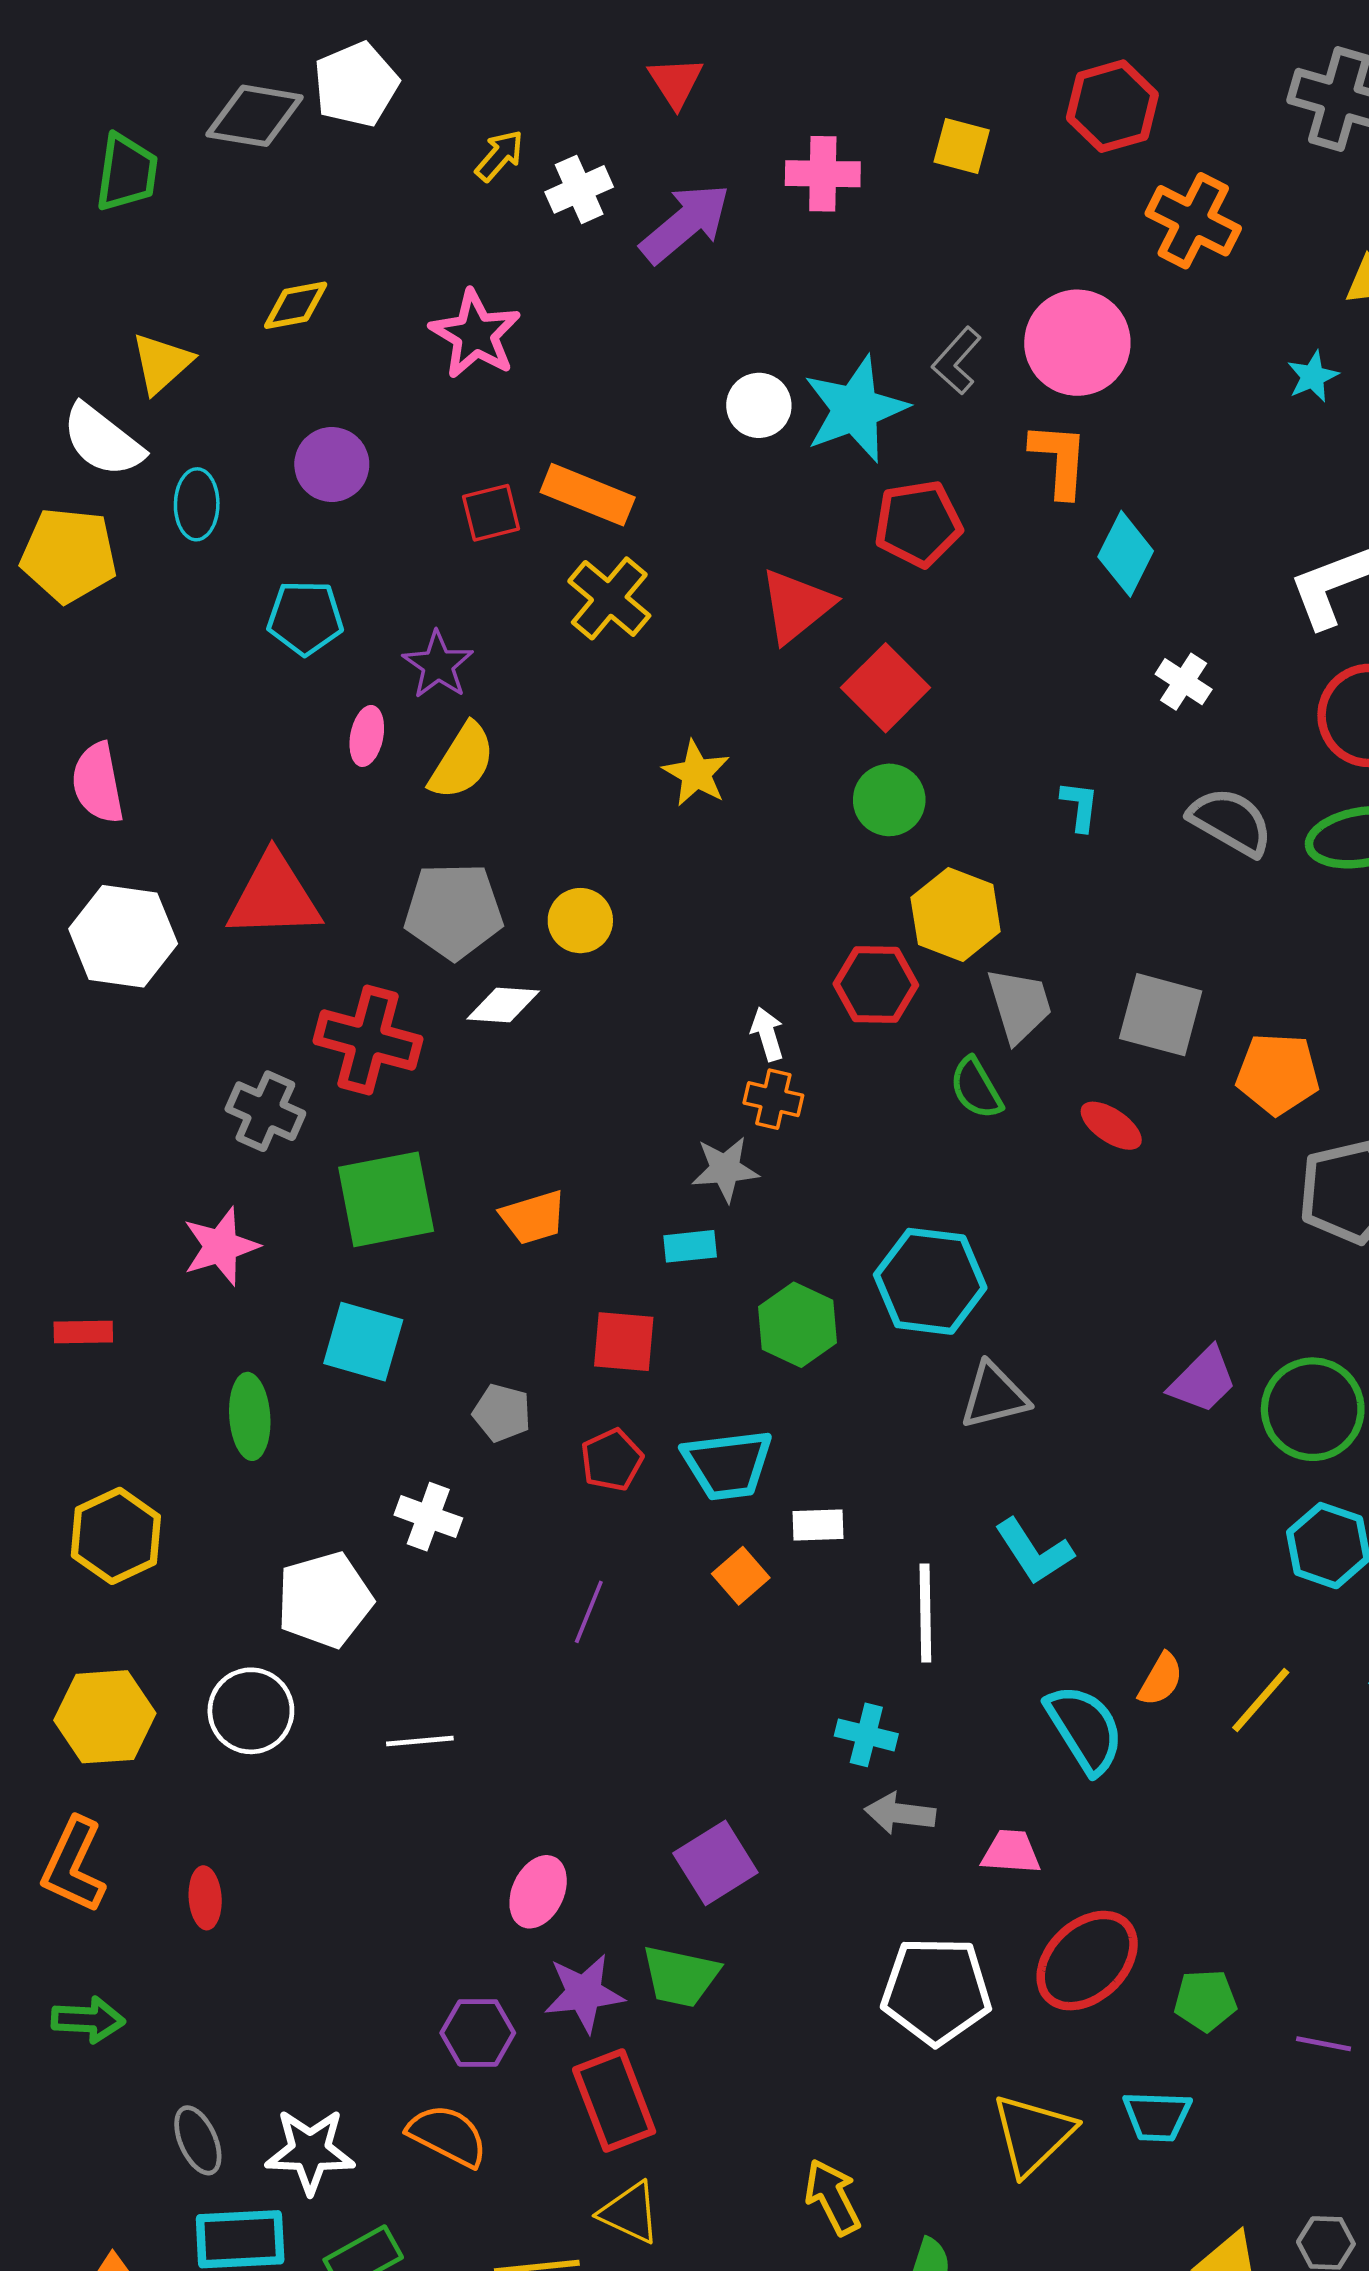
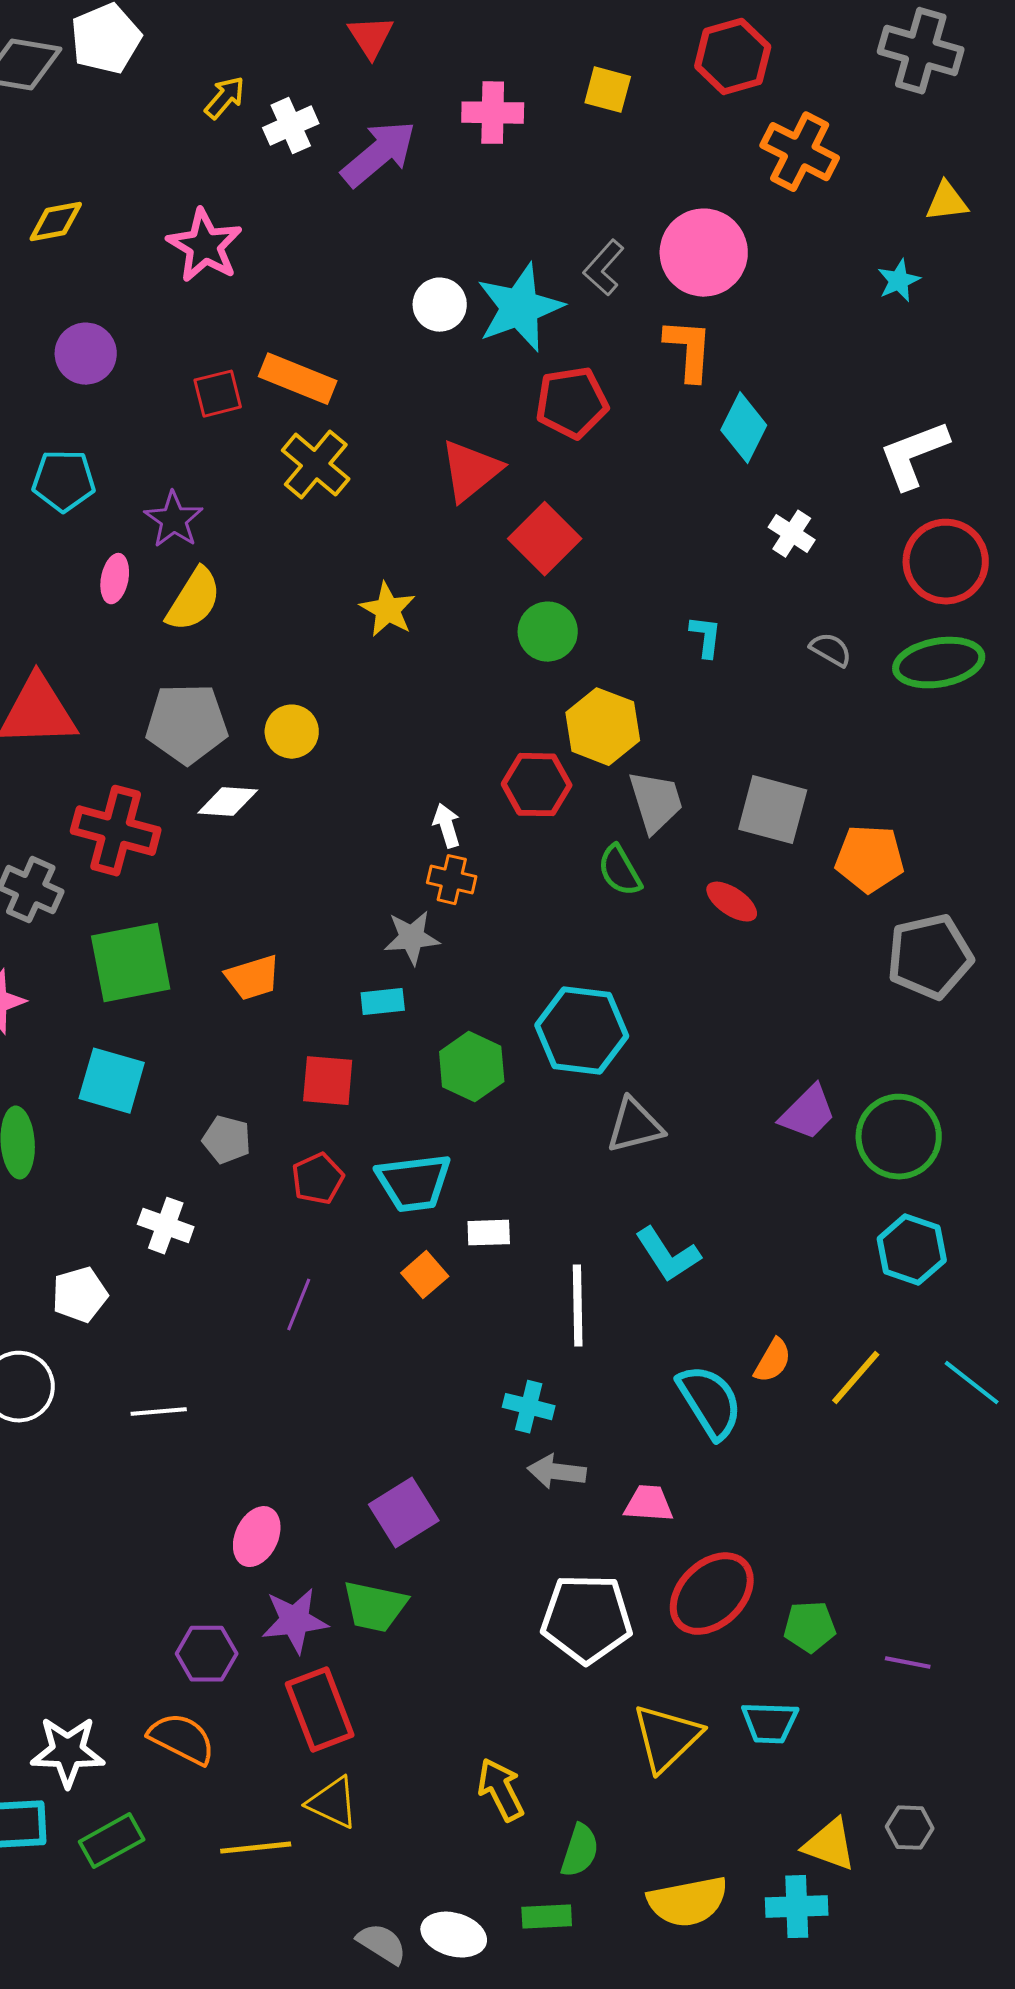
gray semicircle: (1231, 822) -> (831, 650), size x0.6
white pentagon: (325, 1600) -> (80, 1295), size x0.7

